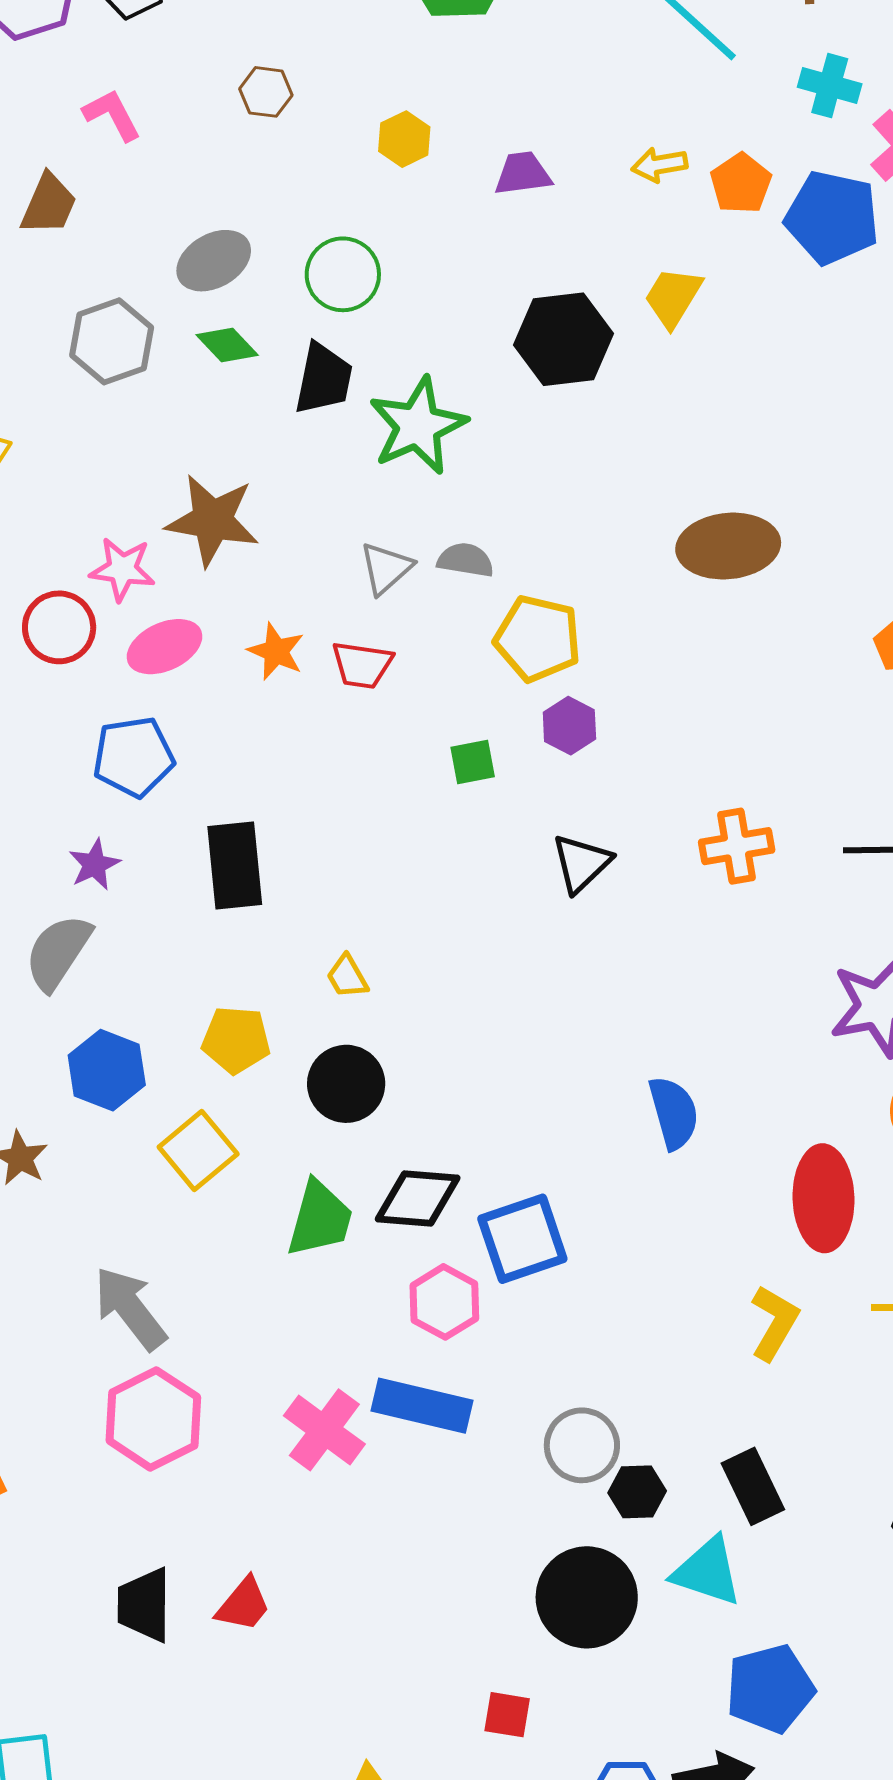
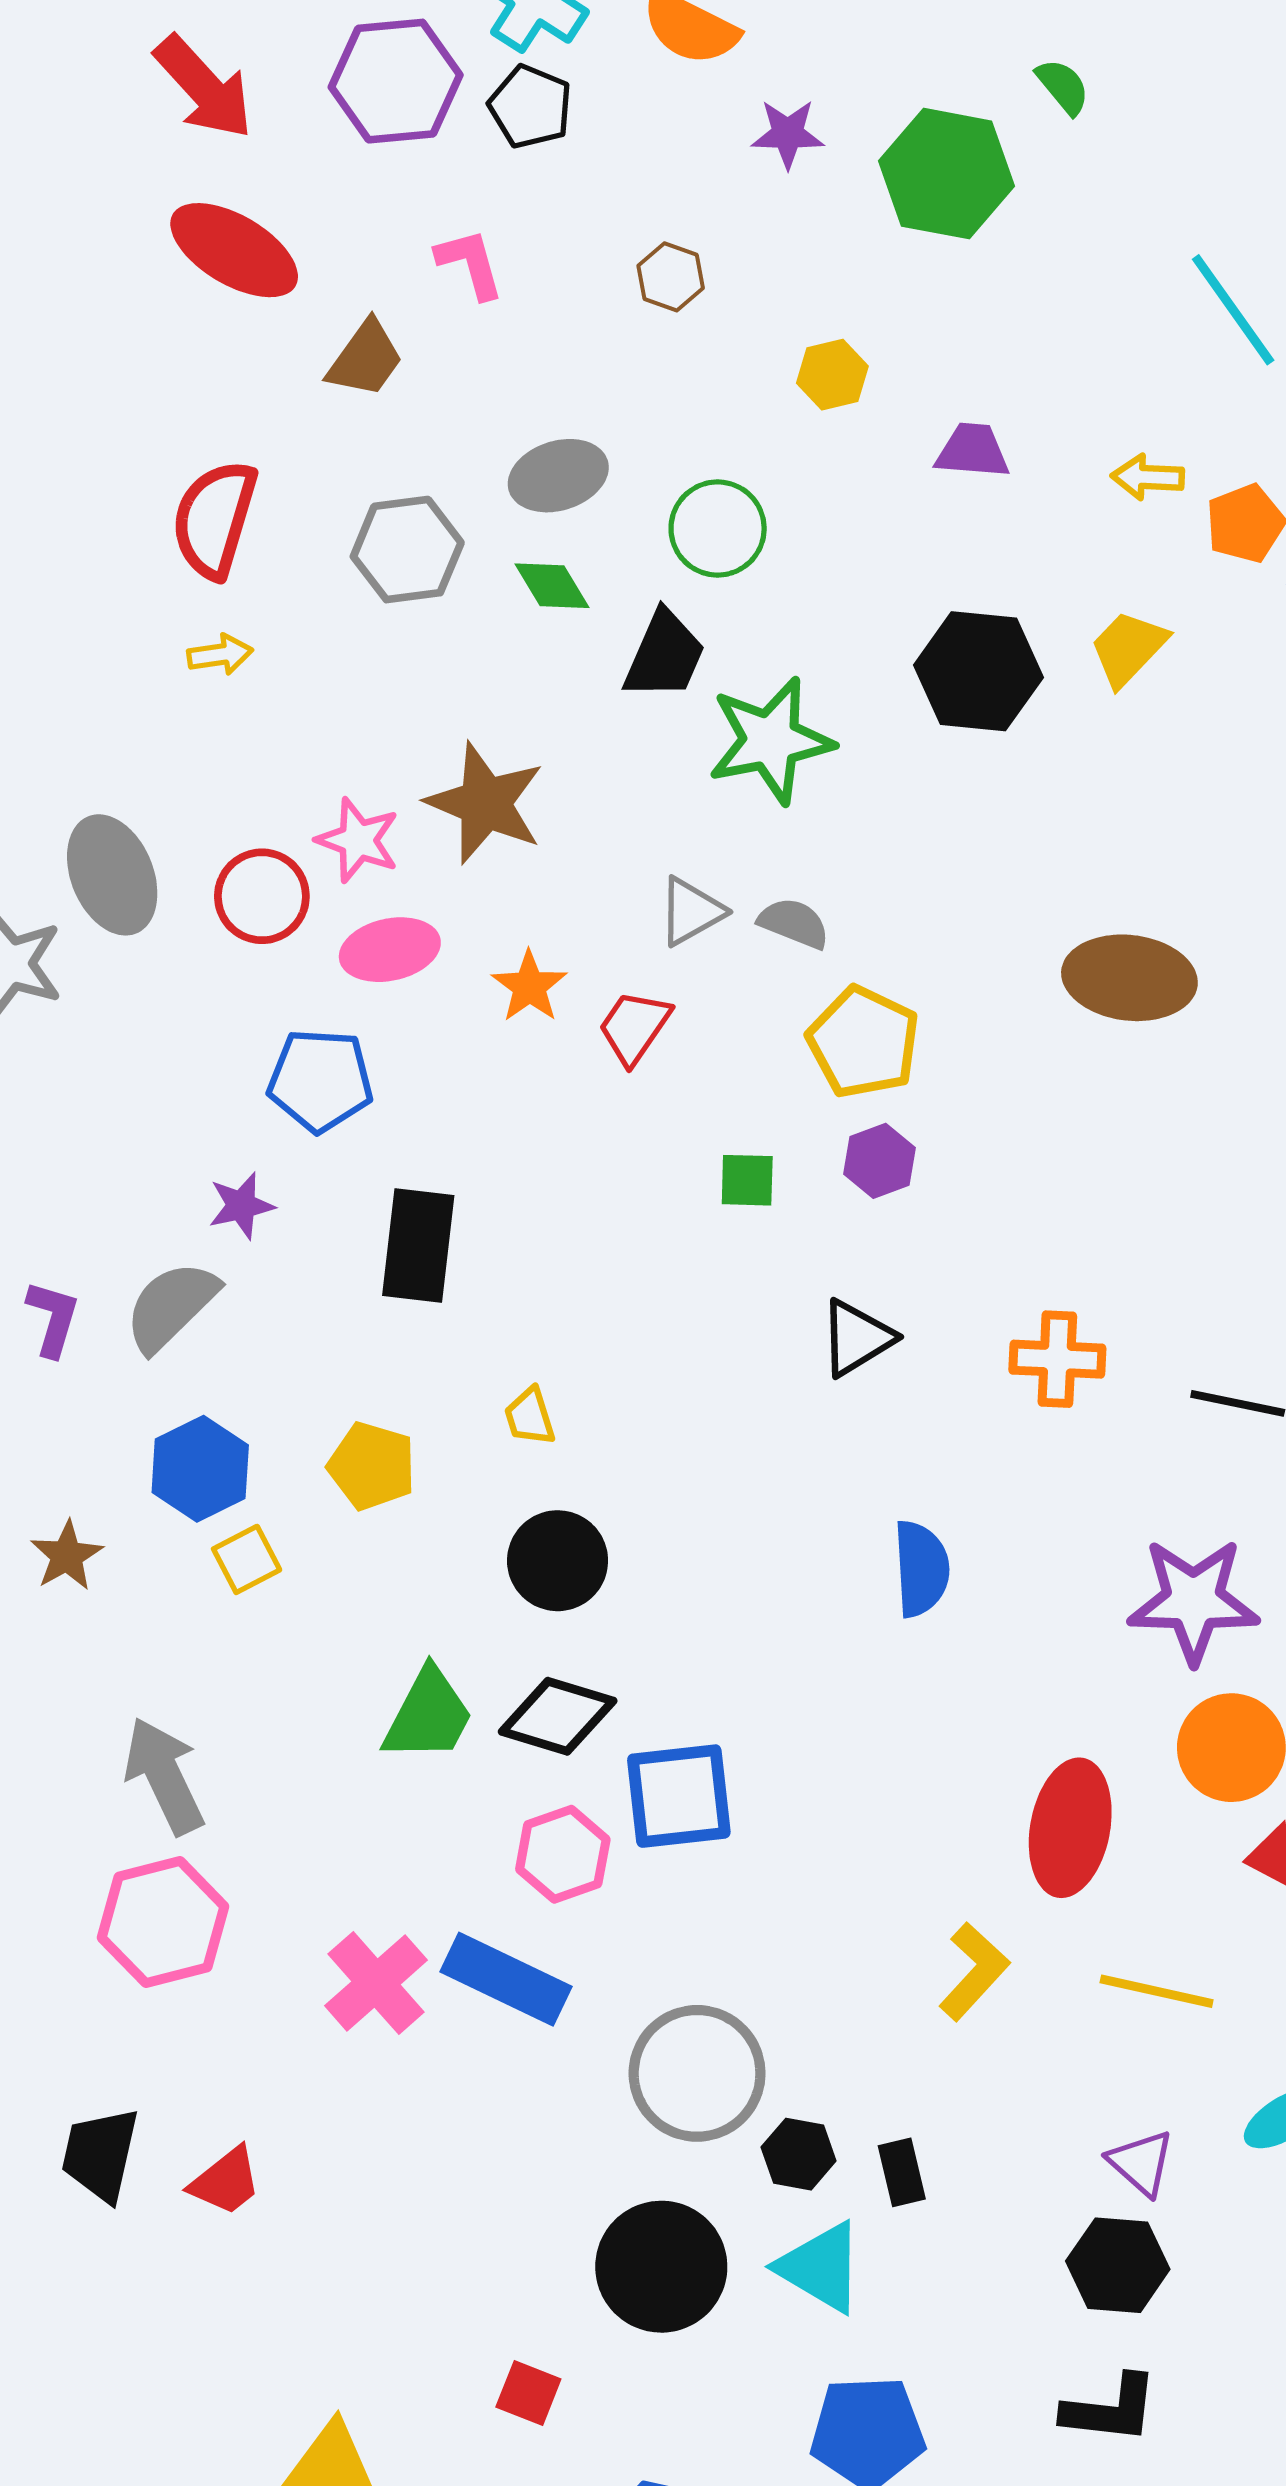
red trapezoid: (362, 665) -> (634, 1027), turned 104
black circle: (346, 1084) -> (558, 1561), moved
blue semicircle: (674, 1113) -> (921, 1569), moved
yellow square: (198, 1151) -> (247, 1559), moved, size x0.7
gray circle: (582, 1445) -> (697, 2073), size x1.4
black rectangle: (753, 1486) -> (902, 2172), size x0.7
black hexagon: (637, 1492) -> (799, 2154), moved

